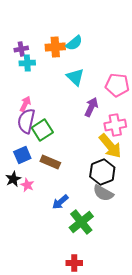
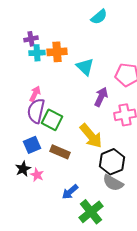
cyan semicircle: (74, 43) -> (99, 17), moved
orange cross: (55, 47) -> (57, 52), moved
green square: (42, 130) -> (52, 120), turned -30
yellow arrow: (110, 146) -> (91, 136), moved

